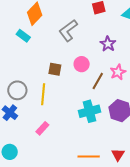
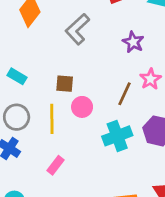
cyan rectangle: (23, 36) -> (17, 76), moved
pink circle: (82, 64) -> (82, 107), moved

